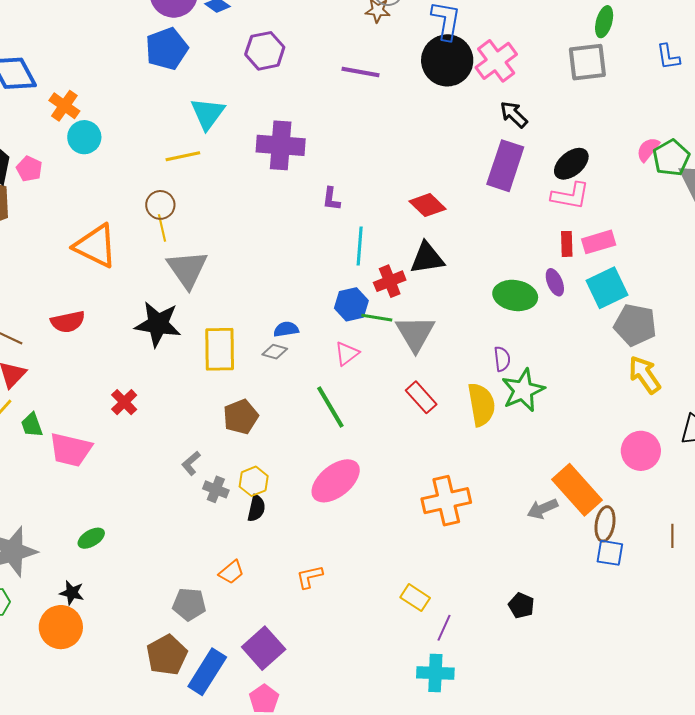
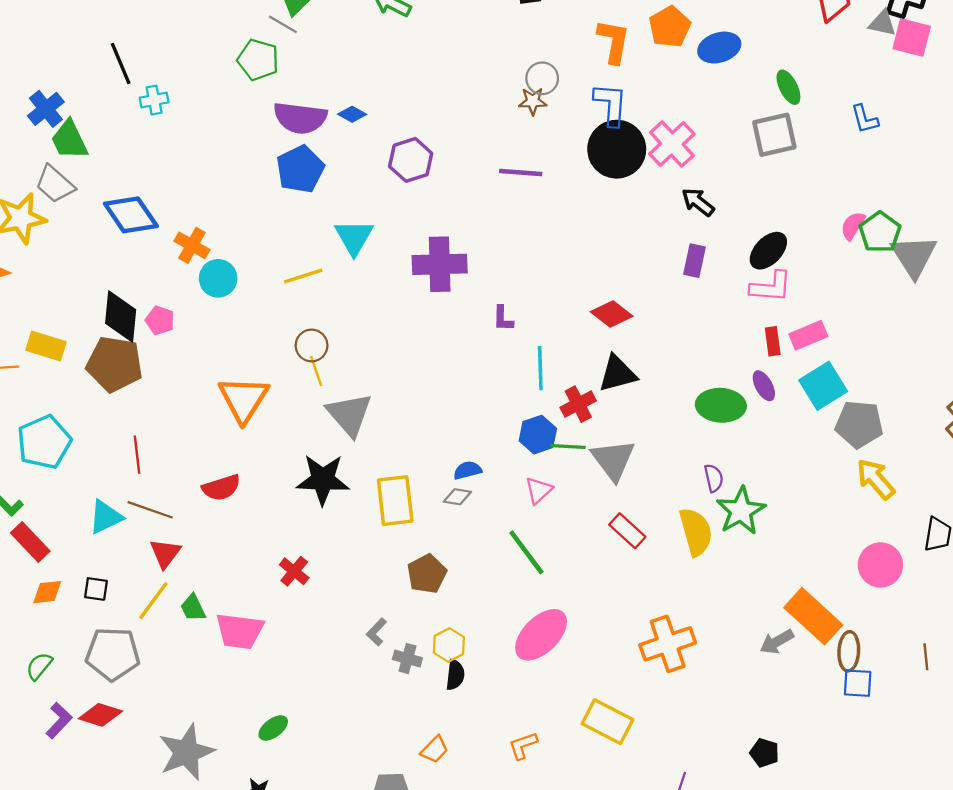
green ellipse: (604, 22) -> (788, 87), turned -36
yellow line: (183, 156) -> (303, 276), moved
purple rectangle: (505, 166) -> (694, 261), size x0.6
orange triangle: (96, 246) -> (244, 399), turned 42
yellow rectangle: (415, 598) -> (607, 722), moved, size x1.5

